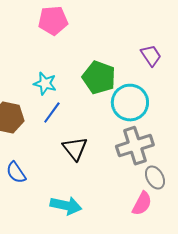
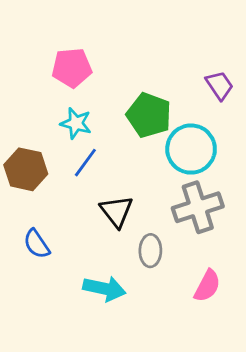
pink pentagon: (53, 21) -> (72, 68), moved
gray ellipse: (155, 178) -> (150, 251), moved, turned 30

